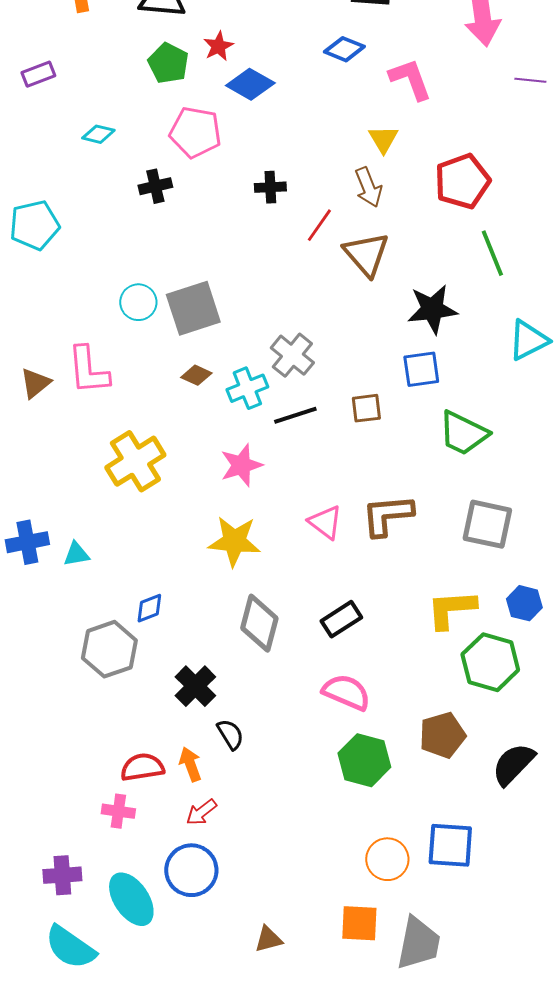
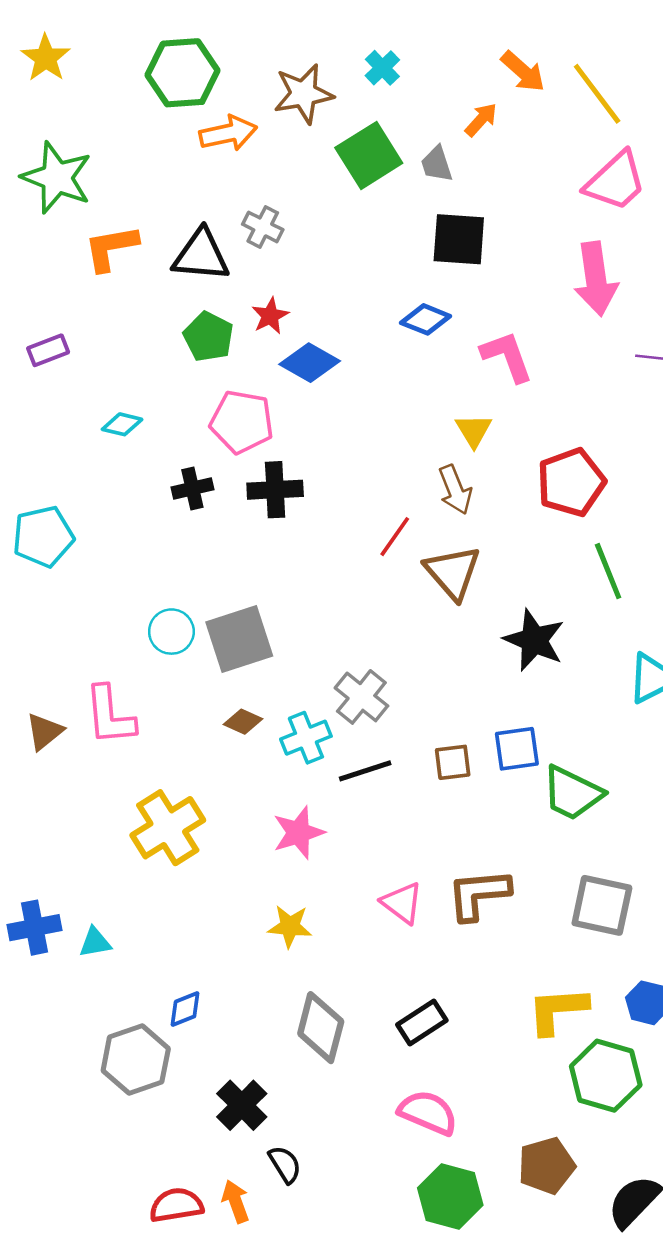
black cross: (270, 187) -> (275, 490), moved, size x1.4
black star: (432, 309) -> (534, 640), turned 30
blue square: (421, 369) -> (517, 749), moved
yellow star: (234, 541) -> (290, 926), size x0.7

